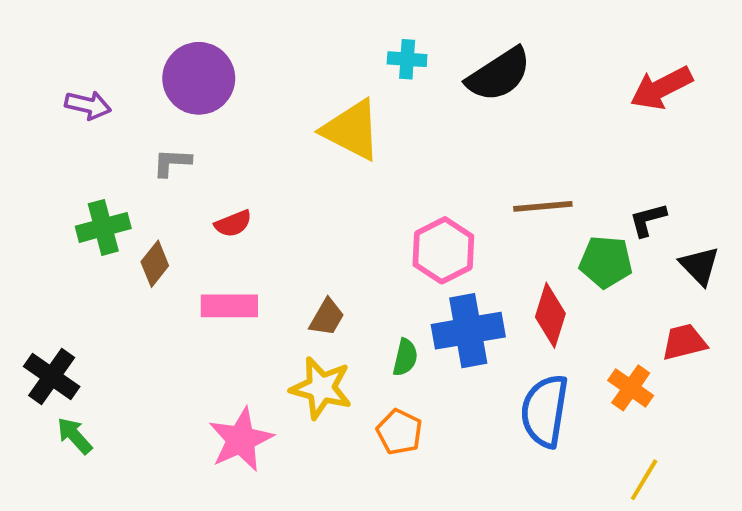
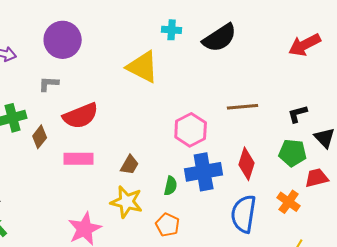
red semicircle: (233, 224) -> (81, 116), size x1.8
green pentagon: (606, 262) -> (293, 153), moved

